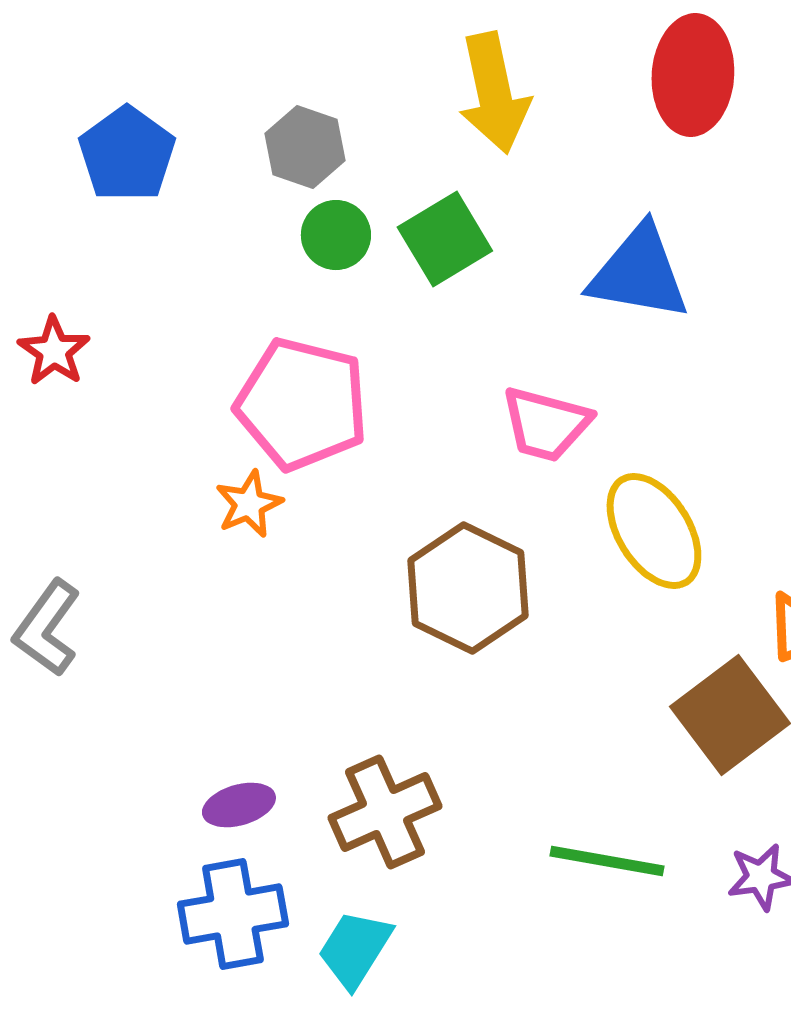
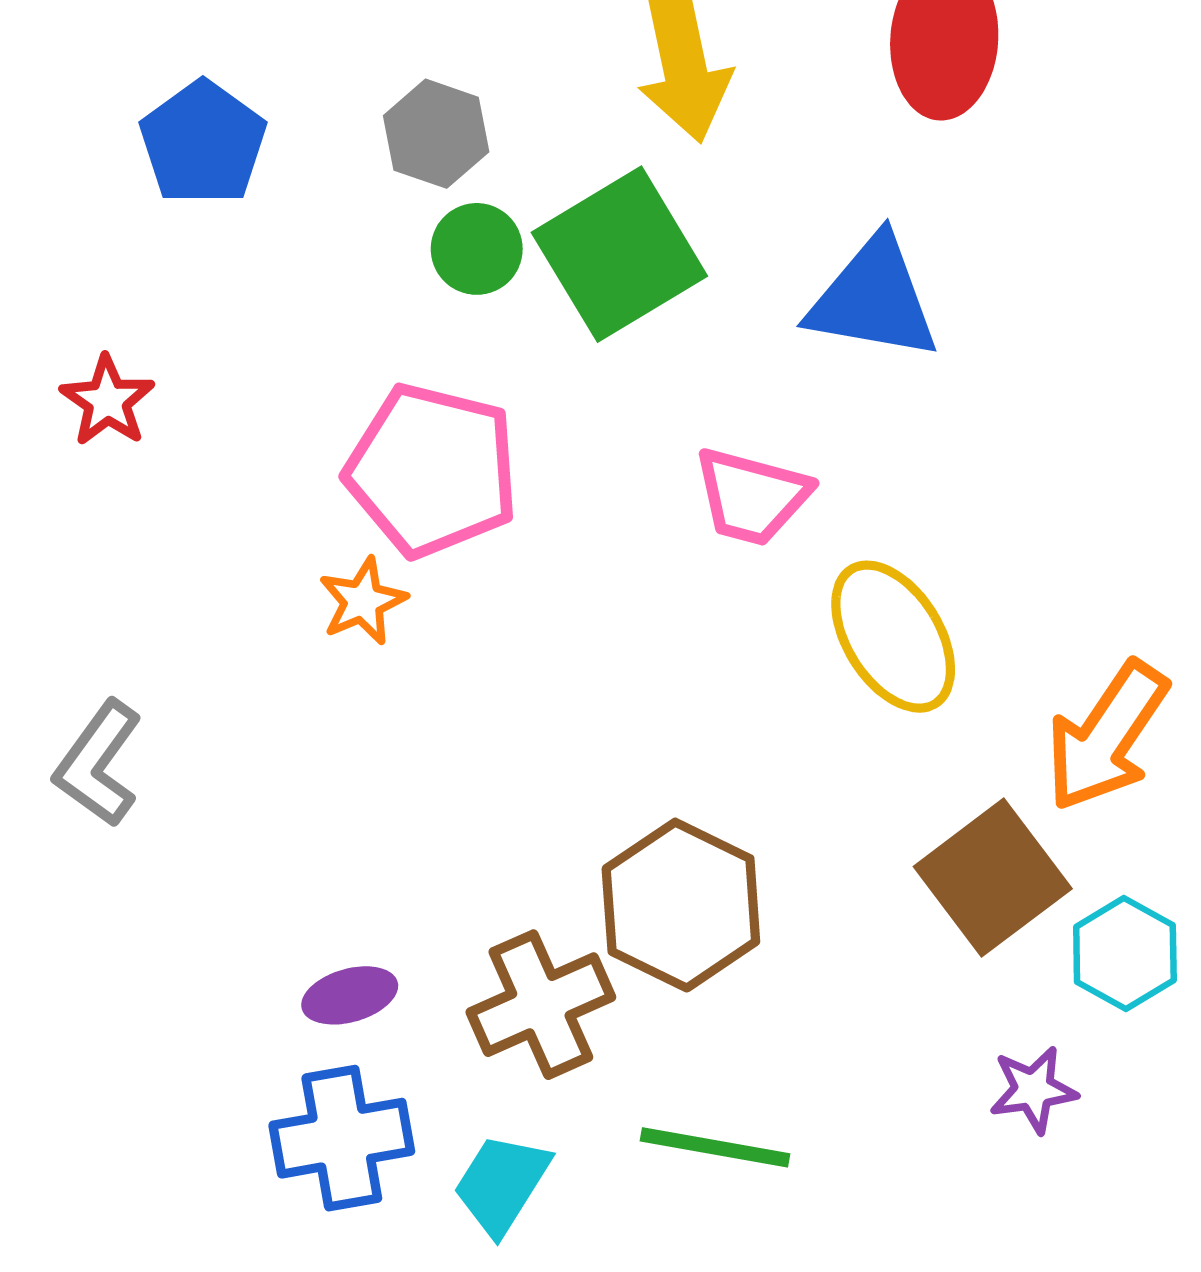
green square: (445, 239) -> (619, 254), size x1.4
brown hexagon: (468, 588) -> (681, 905), moved
green line: (607, 861) -> (715, 1147), moved

